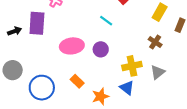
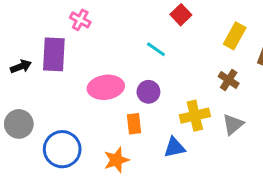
orange rectangle: (77, 81) -> (134, 124), moved, turned 40
blue triangle: (127, 88) -> (174, 147), moved, turned -49
orange star: (100, 96) -> (116, 160), moved

